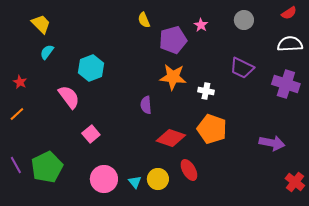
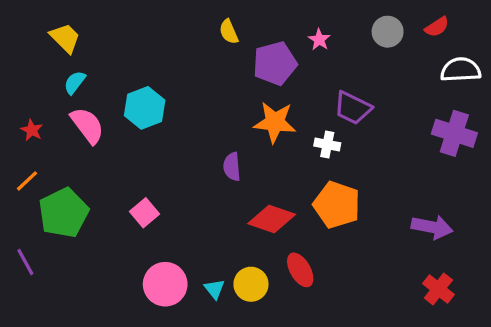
red semicircle: (289, 13) -> (437, 27), moved
purple trapezoid: (242, 68) -> (353, 108), moved
pink semicircle: (69, 97) -> (87, 125), moved
green pentagon: (47, 167) -> (64, 213), moved
red cross: (295, 182) -> (438, 289), moved

